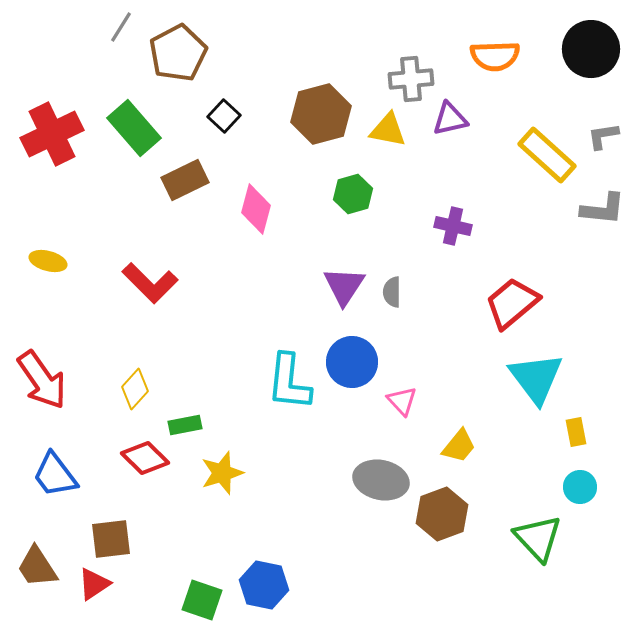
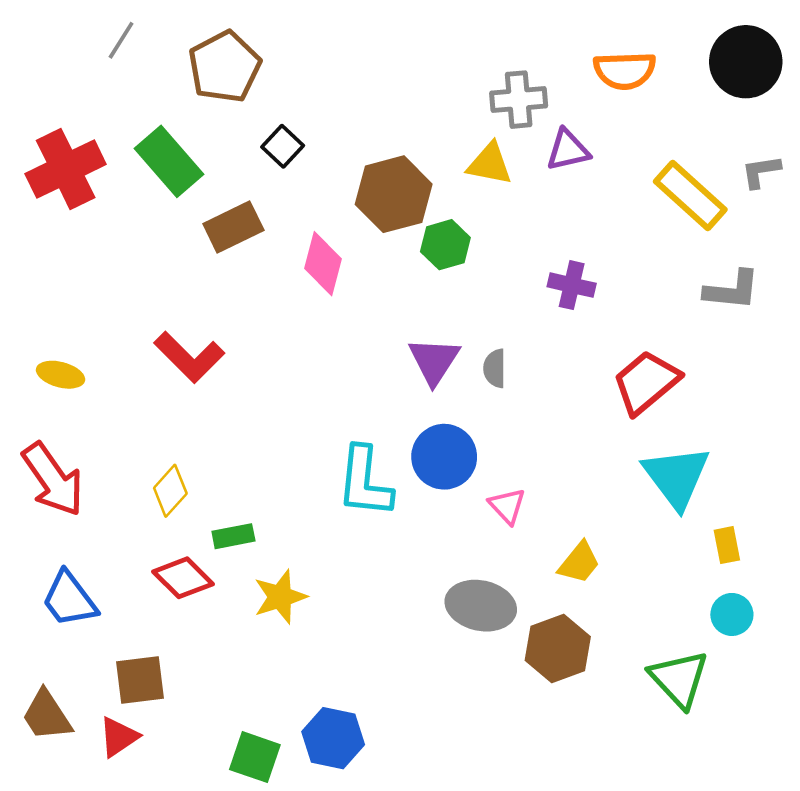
gray line: (121, 27) -> (121, 40), moved
brown hexagon: (321, 114) -> (394, 194), moved
gray L-shape: (603, 209) -> (732, 290), moved
yellow ellipse: (48, 261) -> (61, 375), moved

